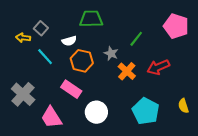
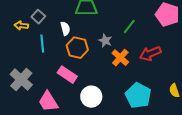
white semicircle: (69, 41) -> (65, 29), turned -88
cyan line: (45, 57) -> (42, 44), turned 36

